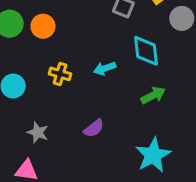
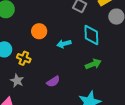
orange circle: (43, 26) -> (39, 31), moved
yellow cross: (60, 74) -> (24, 58), moved

